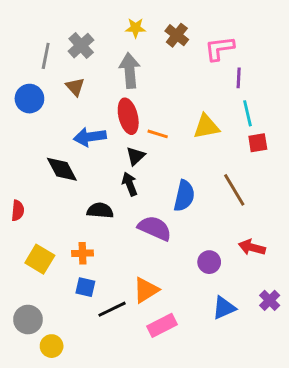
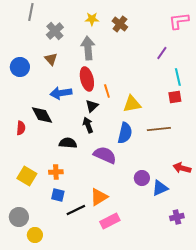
pink L-shape: (219, 48) -> (179, 21), moved
gray line: (46, 56) -> (31, 12), moved
purple line: (239, 78) -> (162, 53), turned 32
cyan line: (247, 113) -> (178, 77), moved
yellow triangle: (206, 127) -> (132, 104), moved
orange line: (158, 134) -> (107, 91), turned 56
brown line: (234, 190) -> (159, 129), turned -65
red semicircle: (18, 211) -> (21, 128), moved
red arrow: (252, 247) -> (182, 168), moved
purple cross: (270, 300) -> (177, 217), moved, turned 32
blue triangle: (224, 308) -> (160, 188), moved

